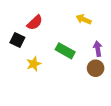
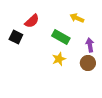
green rectangle: (65, 51) -> (61, 37), moved
yellow star: (34, 64) -> (59, 59), moved

